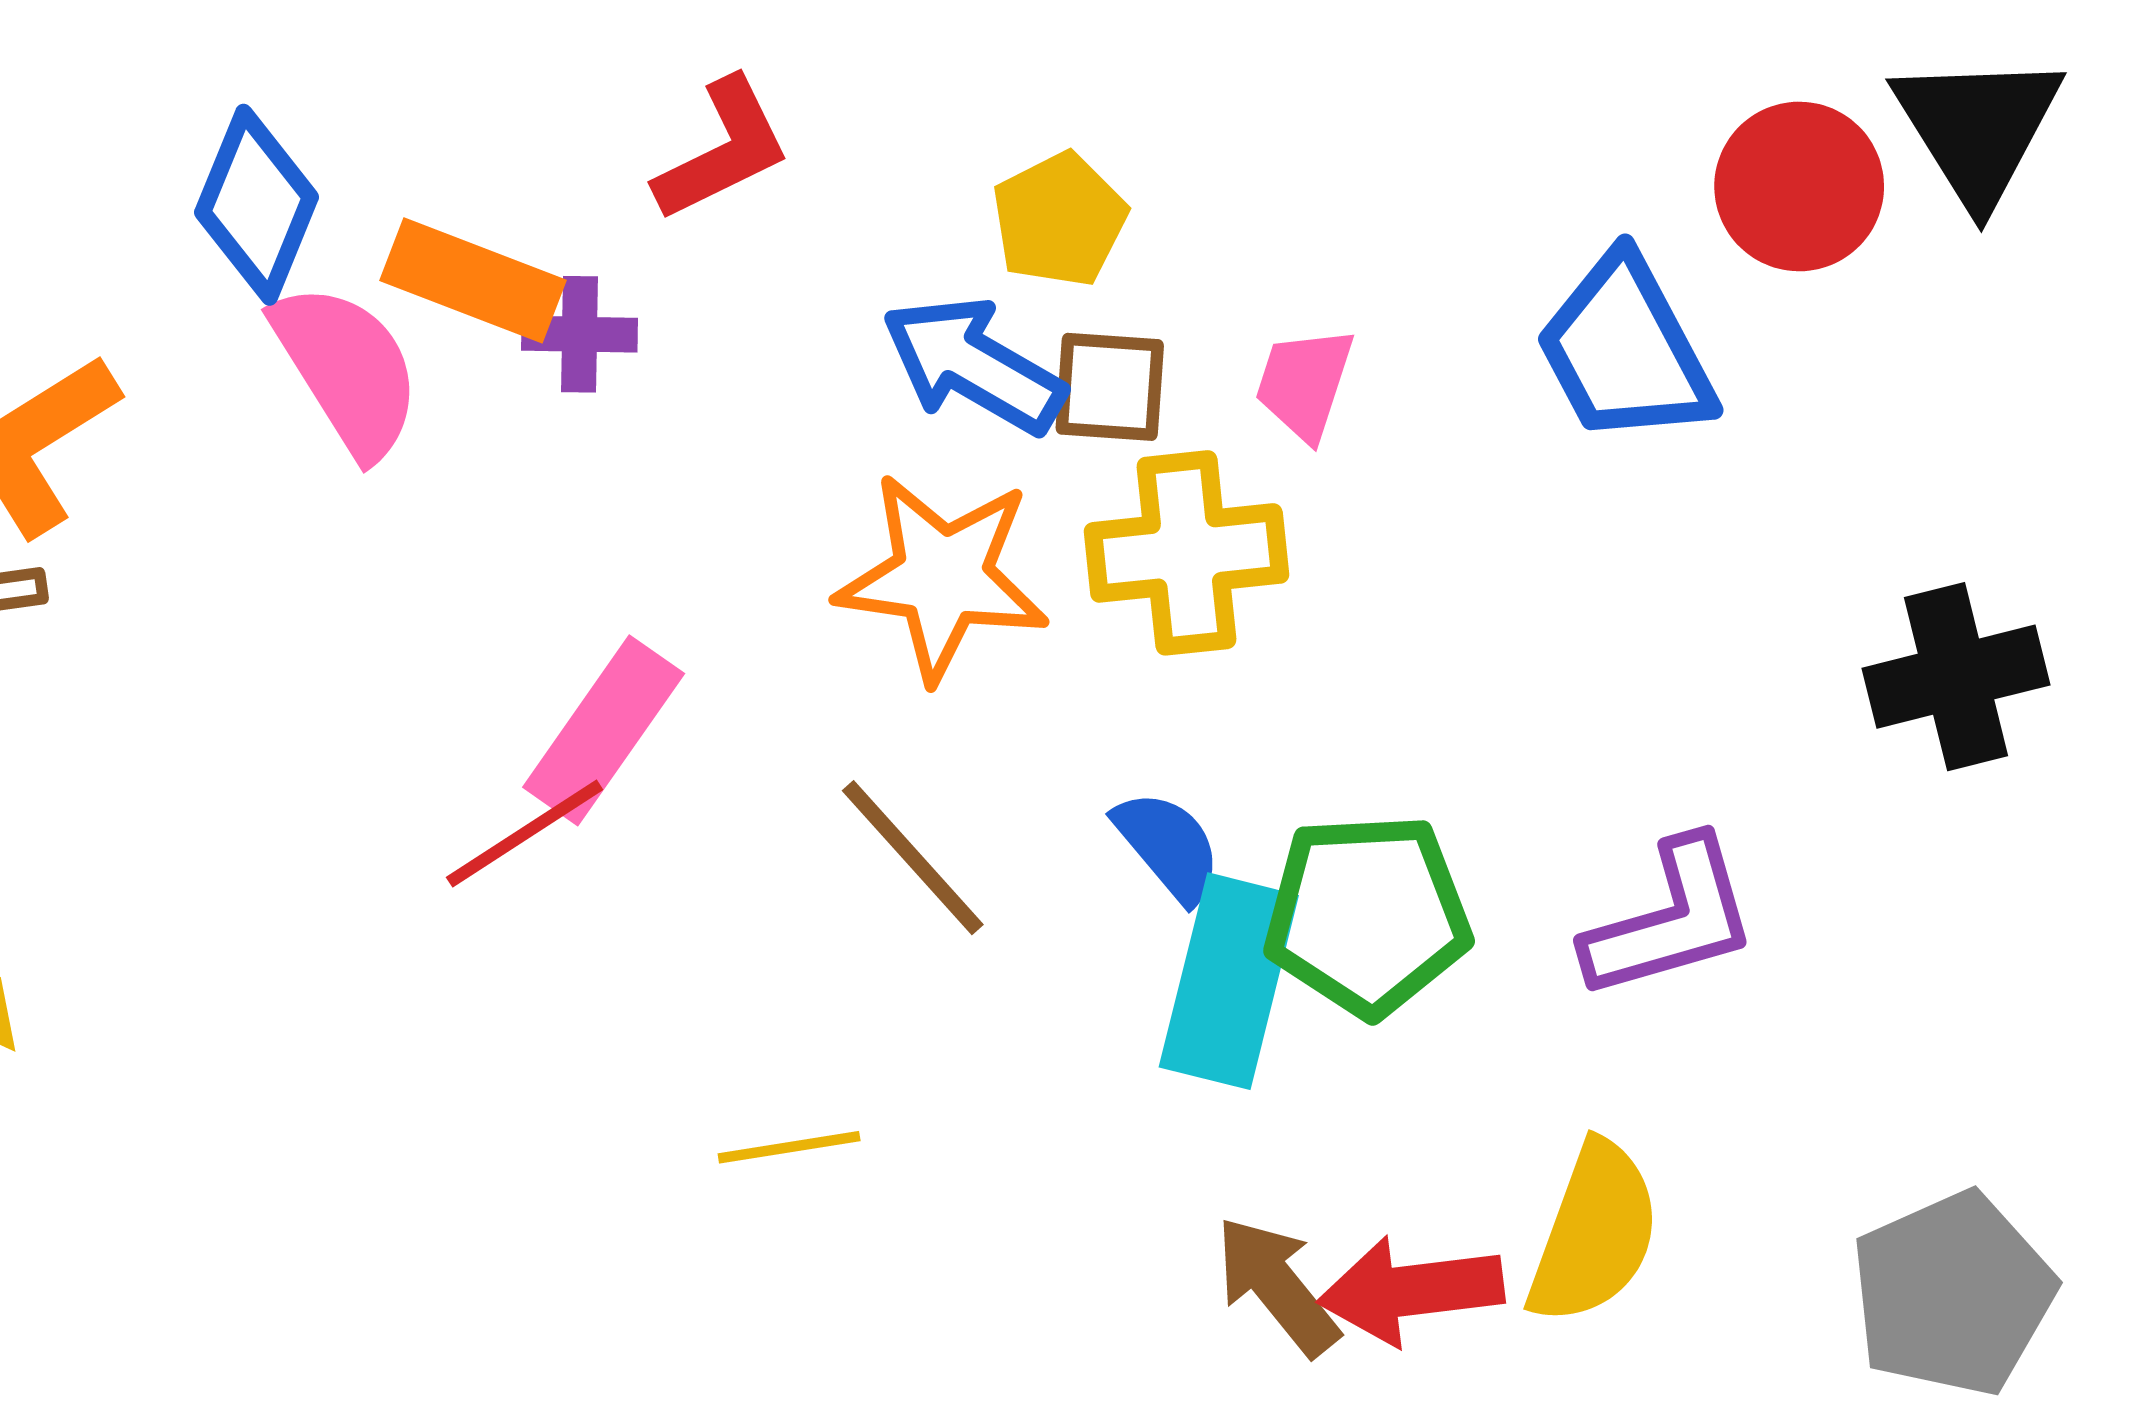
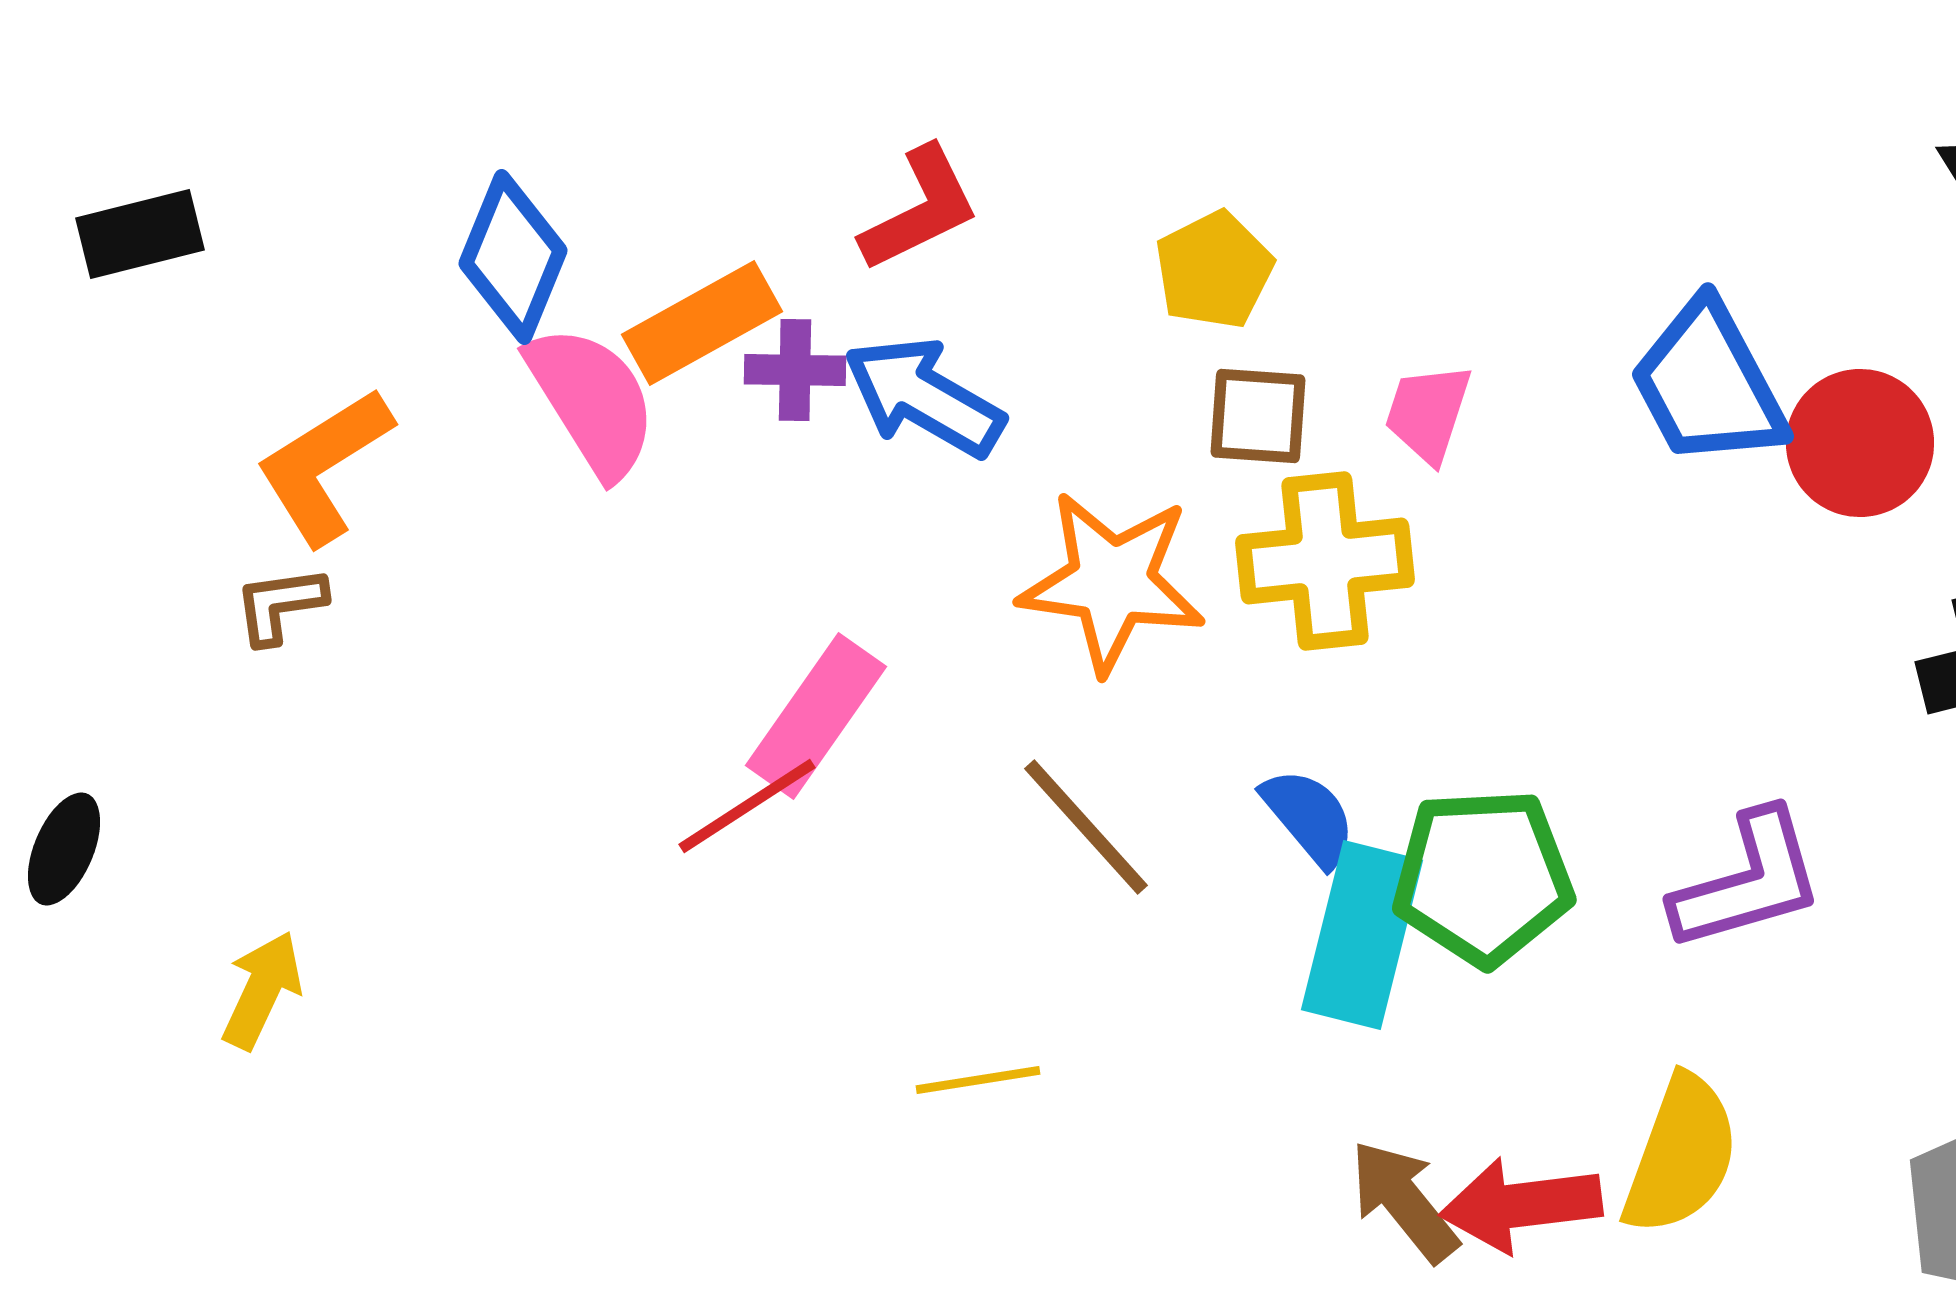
red circle: (1799, 186) -> (1860, 443), moved
orange rectangle: (473, 280) -> (702, 323), turned -50
blue arrow: (973, 365) -> (924, 397), moved

